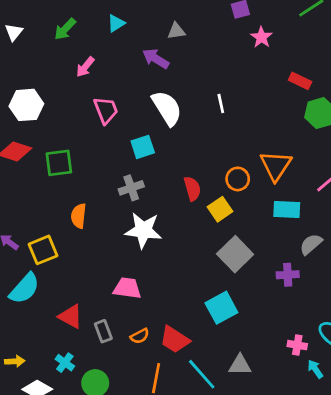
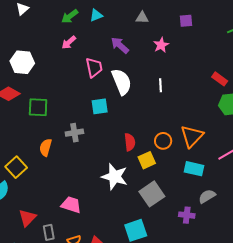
green arrow: (65, 29) -> (70, 16), moved
gray triangle: (176, 31) -> (142, 18), moved
pink star: (261, 37) -> (161, 45), moved
pink trapezoid: (106, 110) -> (94, 67), moved
gray cross: (131, 188) -> (74, 133), moved
white star: (143, 230) -> (115, 177), moved
yellow square: (43, 250) -> (16, 167), turned -30
red triangle: (71, 316) -> (27, 218), turned 36

